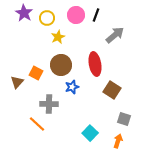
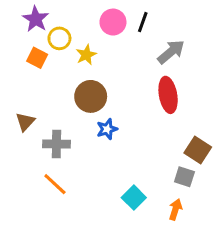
yellow circle: (47, 18) -> (59, 38), moved
red ellipse: (95, 64) -> (168, 95), moved
orange square: (36, 73) -> (37, 58), moved
brown square: (112, 90) -> (198, 150), moved
gray cross: (49, 104) -> (56, 144), moved

